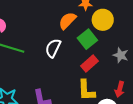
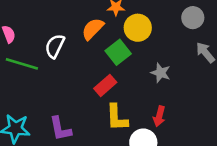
white semicircle: (53, 48) -> (55, 46), moved
red rectangle: (89, 64) -> (105, 85), moved

